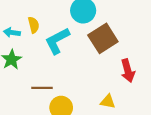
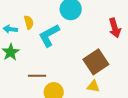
brown square: (103, 38) -> (96, 62), moved
red arrow: (128, 71) -> (115, 28), moved

